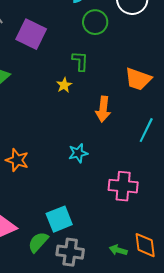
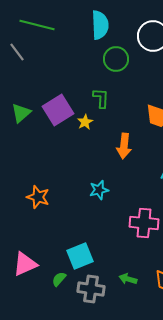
purple square: (31, 34) -> (58, 110), moved, turned 32
green semicircle: (38, 242) -> (59, 279), size x0.7
green arrow: (118, 250) -> (128, 279), moved

